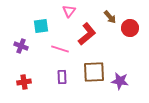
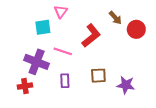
pink triangle: (69, 11) -> (61, 11), moved
purple cross: (21, 46) -> (37, 62), moved, size x1.6
brown square: (94, 72) -> (98, 76), size x0.7

